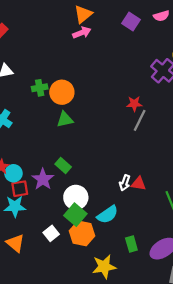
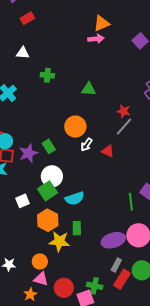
orange circle: (62, 92) -> (75, 127), moved
green triangle: (65, 119) -> (89, 89), moved
white arrow: (125, 183) -> (87, 145), moved
red triangle: (139, 184) -> (108, 151), moved
orange hexagon: (82, 233) -> (48, 220), moved
green rectangle: (131, 244) -> (77, 228), moved

